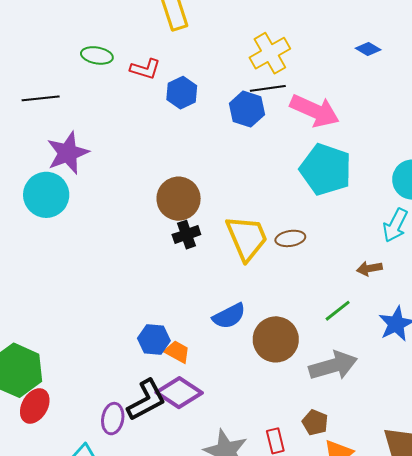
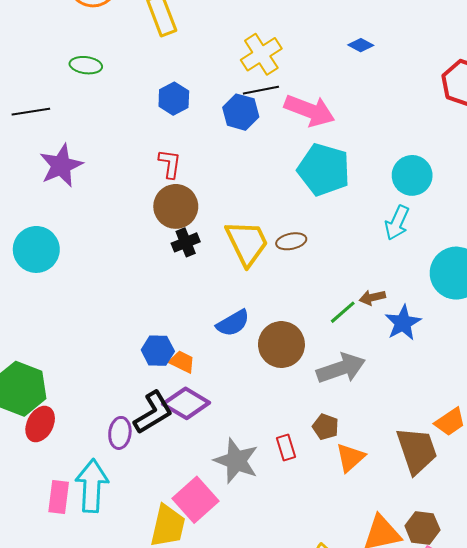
red L-shape: (145, 69) -> (170, 164), moved, turned -96
cyan circle: (46, 195) -> (36, 249), moved
brown arrow: (369, 268) -> (372, 297), moved

